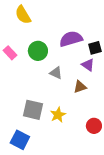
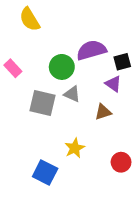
green circle: (38, 51) -> (62, 67), moved
gray square: (33, 110) -> (42, 103), moved
blue square: (20, 140) -> (45, 173), moved

